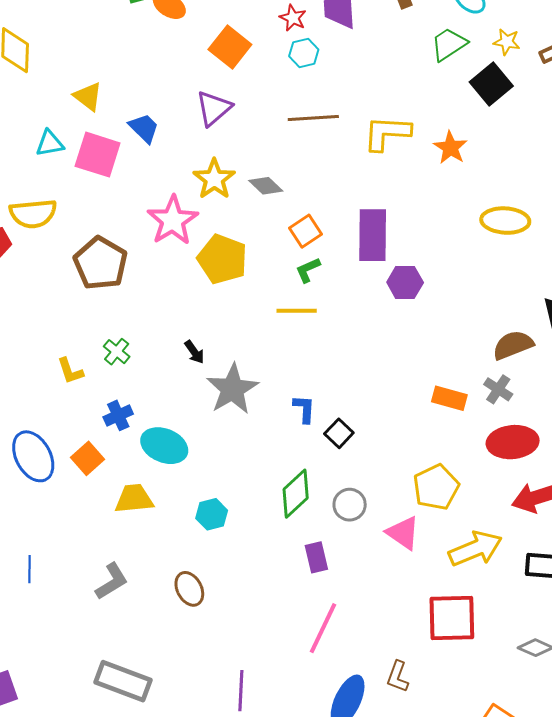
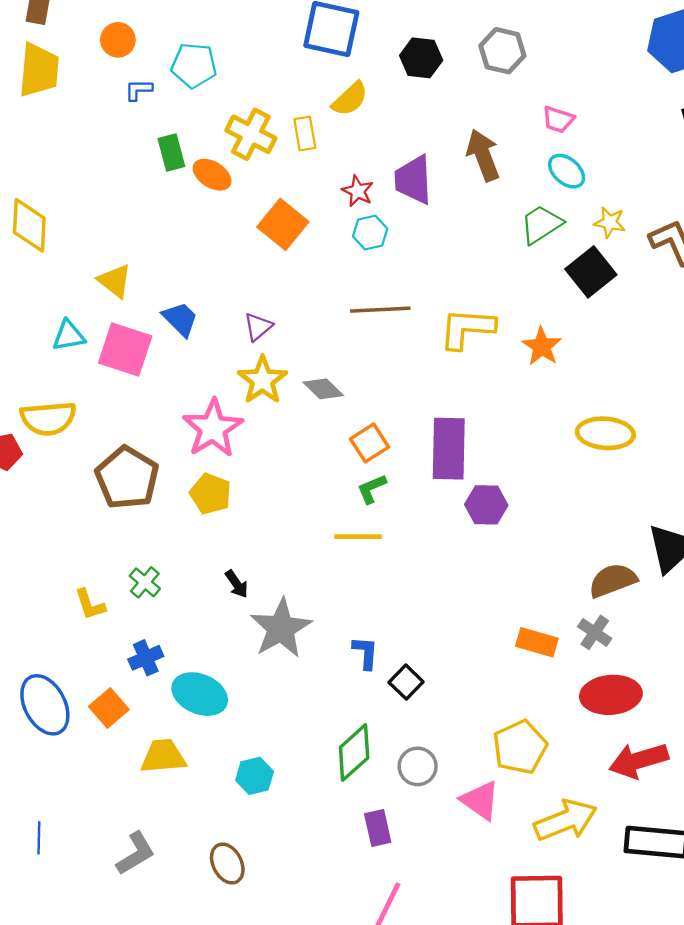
purple triangle: (214, 108) -> (258, 327), moved, size x0.7
yellow pentagon: (222, 259) -> (211, 494), moved, size x0.7

